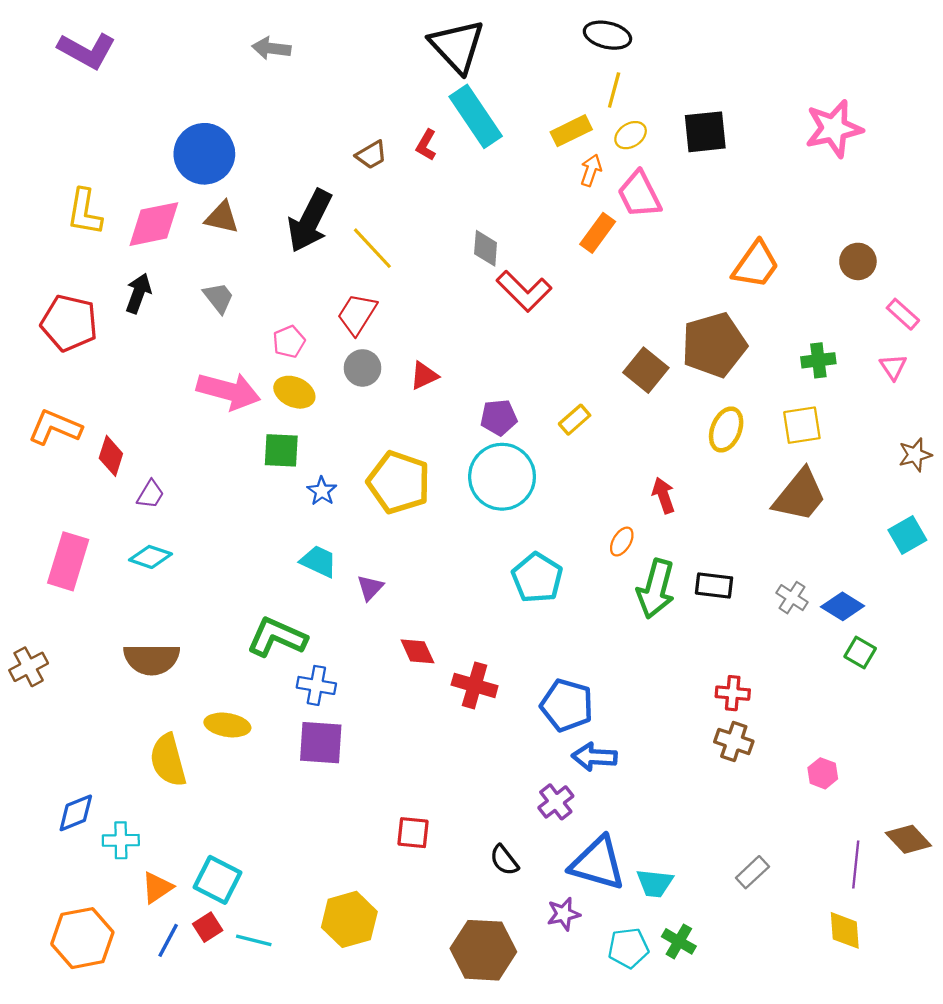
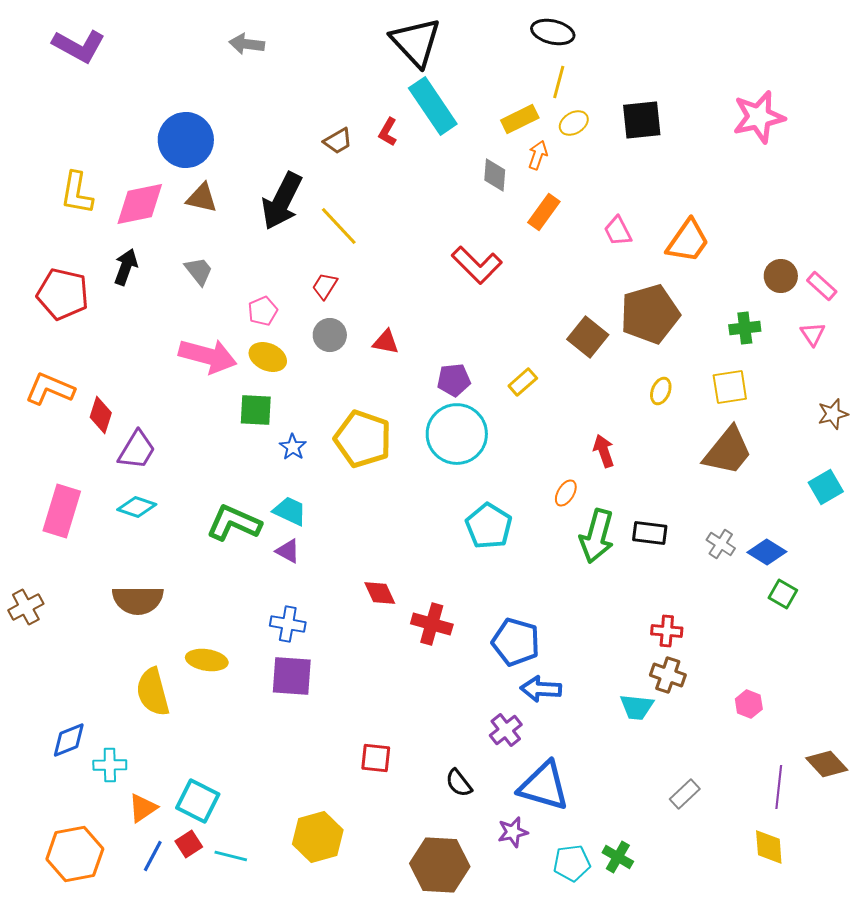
pink trapezoid: (639, 194) -> (618, 231), moved, size x0.7
gray diamond: (486, 248) -> (495, 175), moved
brown circle: (858, 261) -> (781, 276), moved
red trapezoid: (357, 314) -> (325, 286), size x0.7
red triangle: (424, 376) -> (386, 342), turned 36
yellow ellipse: (726, 429) -> (661, 391), size x0.7
purple trapezoid: (150, 494) -> (137, 450), size x1.5
purple triangle: (370, 588) -> (288, 551), moved, turned -44
green L-shape: (277, 637) -> (234, 523), moved
cyan trapezoid: (655, 883) -> (637, 707), moved

